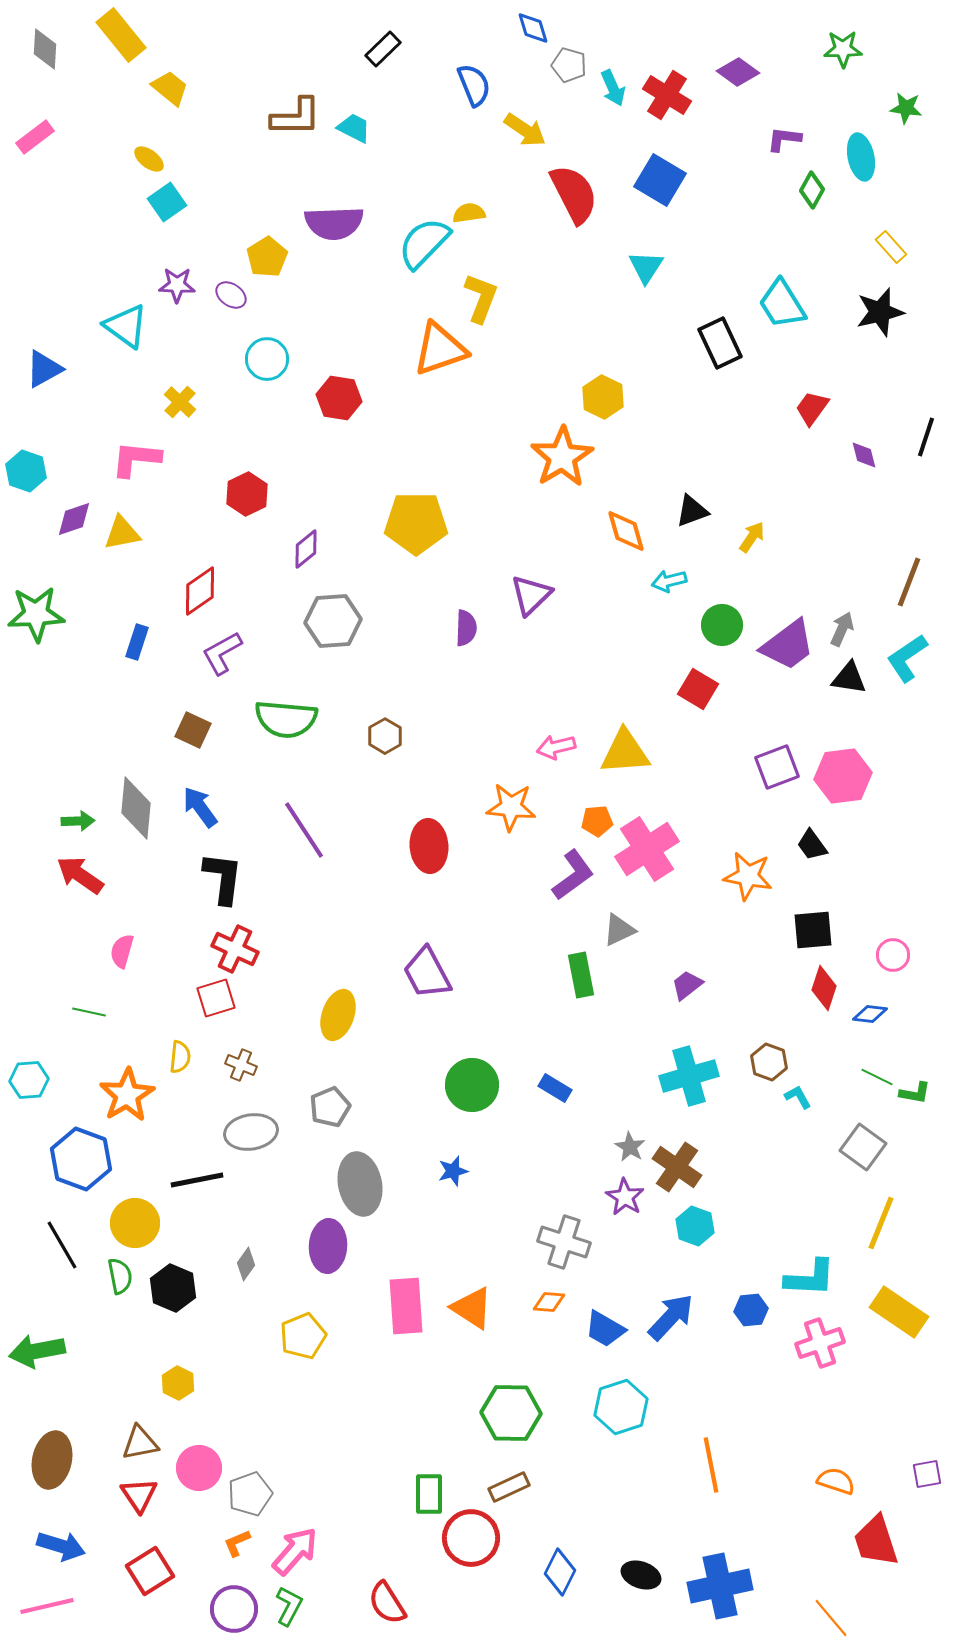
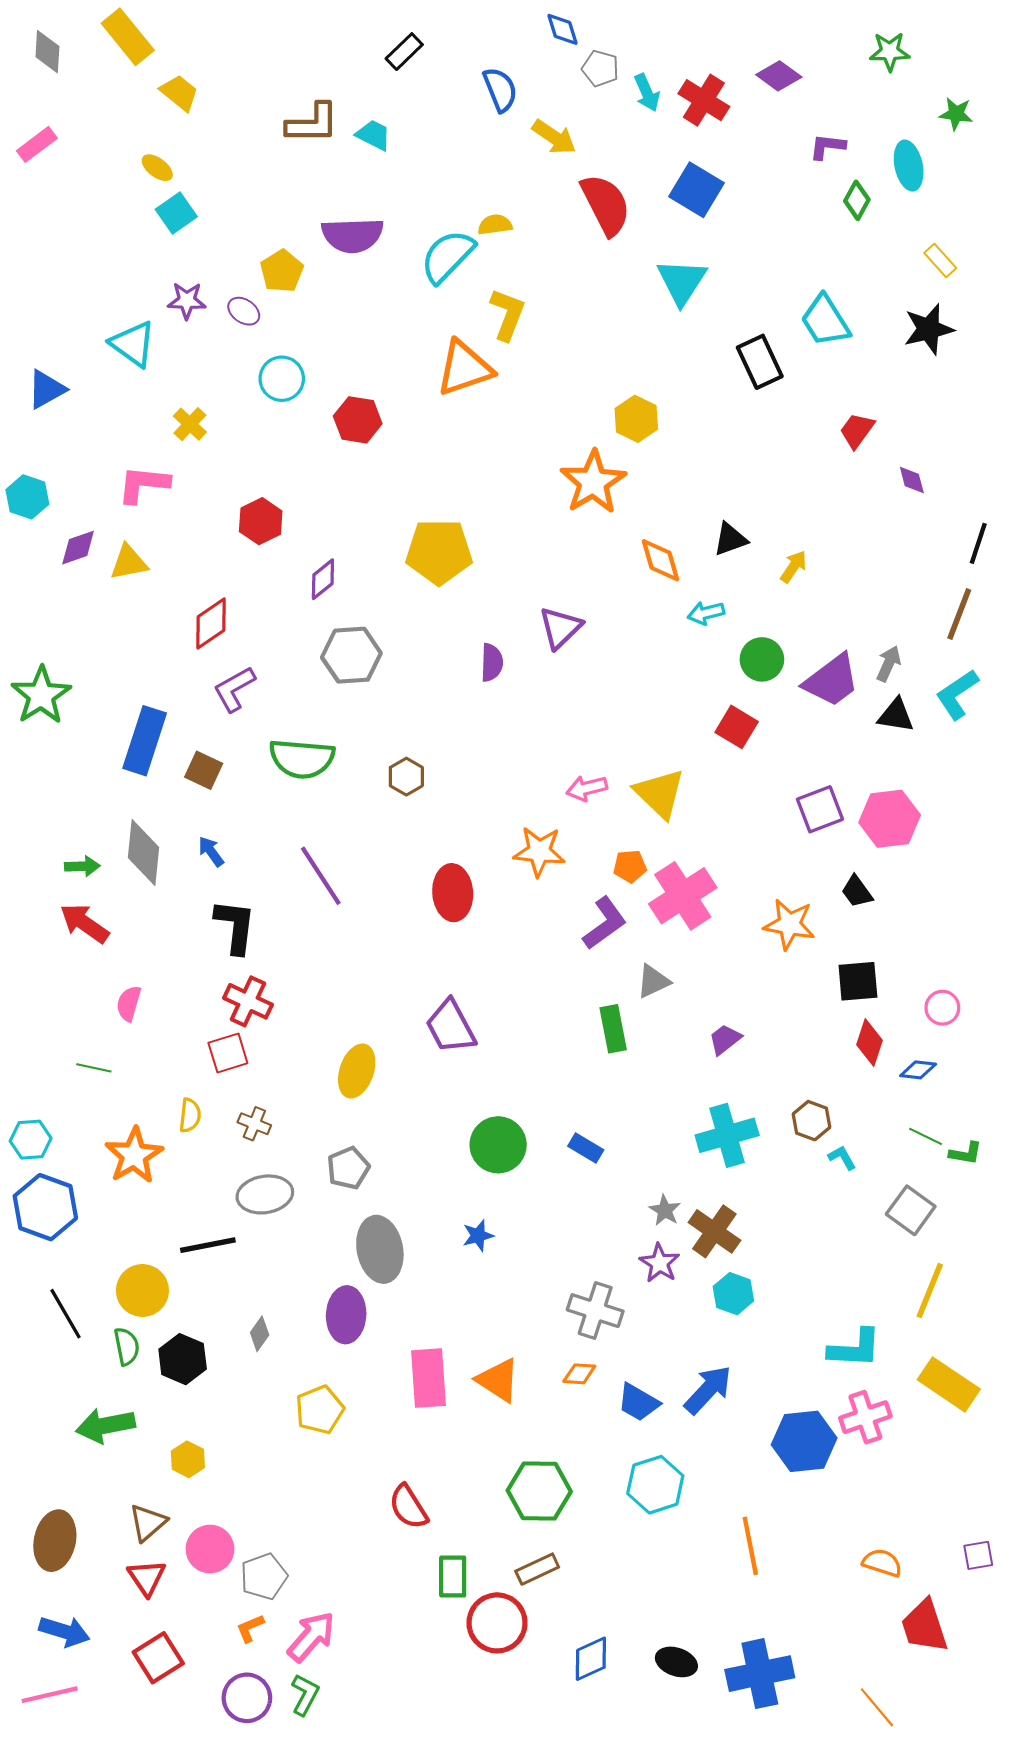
cyan triangle: (646, 267) -> (682, 282), size x1.4
black line: (926, 437) -> (978, 543), moved
green star: (36, 614) -> (41, 695), moved, turned -30
blue rectangle: (137, 642) -> (145, 741), moved, size x1.8
yellow triangle: (625, 752) -> (660, 793), turned 48
blue arrow: (200, 807) -> (211, 851), size x0.7
blue hexagon: (81, 1159) -> (45, 1207), moved
blue hexagon: (751, 1310) -> (804, 1441), moved, size x1.8
green arrow: (37, 1351) -> (106, 1426), moved
brown triangle: (140, 1443) -> (148, 1523), turned -30
blue diamond: (560, 1572) -> (591, 1659), turned 39
red semicircle: (387, 1603) -> (408, 1507), moved

